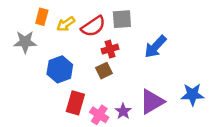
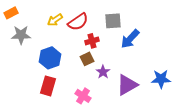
orange rectangle: (42, 17) -> (11, 13), moved, turned 48
gray square: (122, 19) -> (113, 21), moved
red rectangle: (75, 103) -> (48, 86), moved
purple star: (123, 111) -> (103, 72), moved

